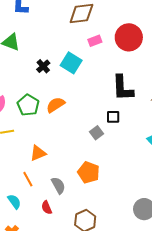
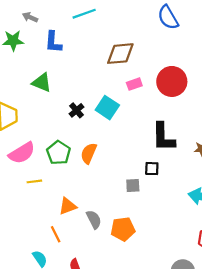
orange semicircle: (56, 105) -> (89, 153), turned -36
gray square: (96, 133) -> (133, 185), turned 32
orange pentagon: (89, 172) -> (123, 229), turned -30
gray semicircle: (58, 185) -> (94, 219), moved

